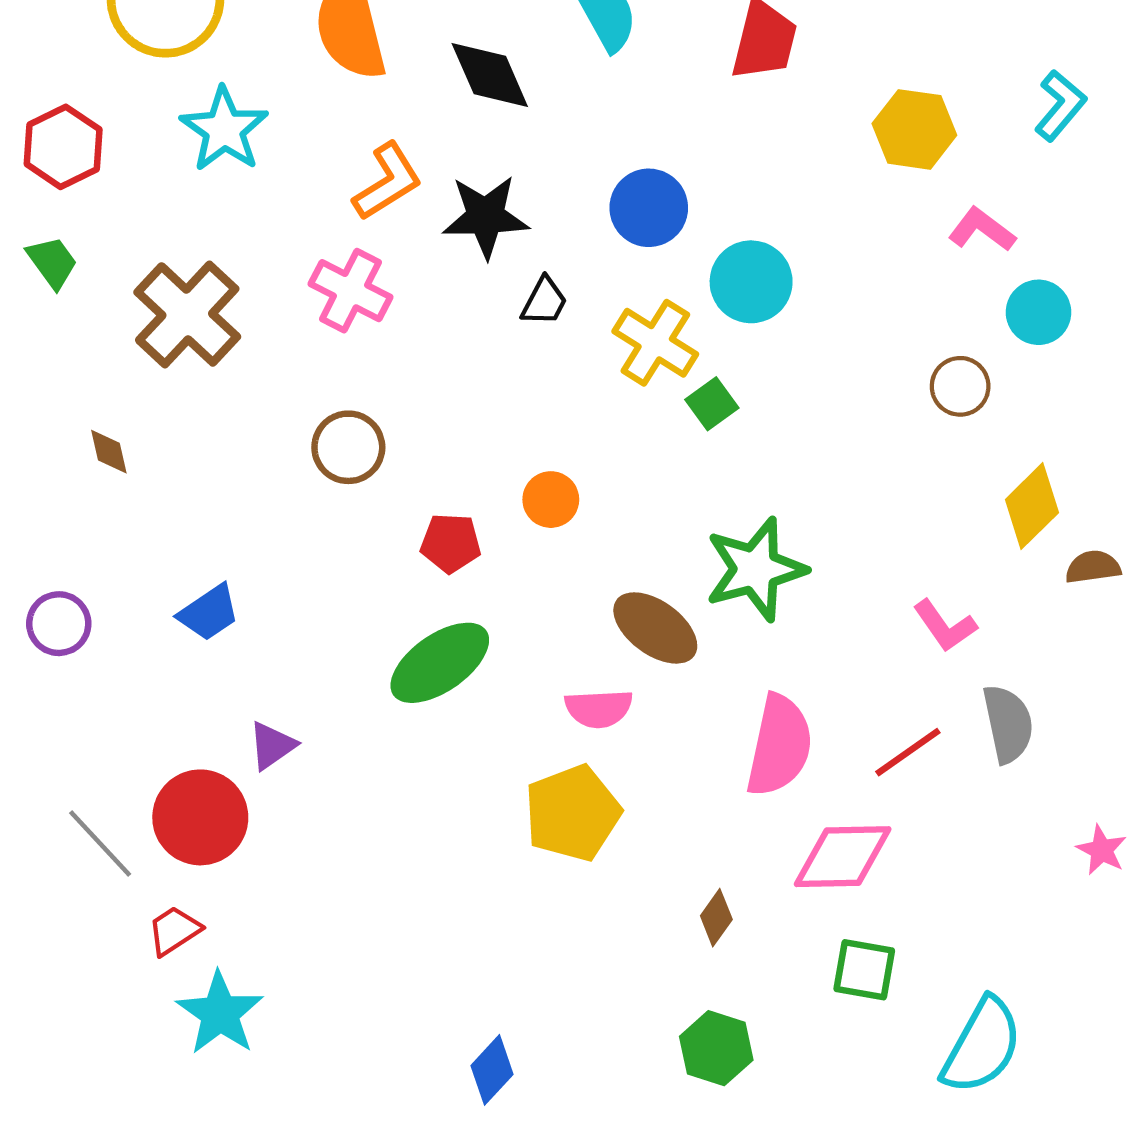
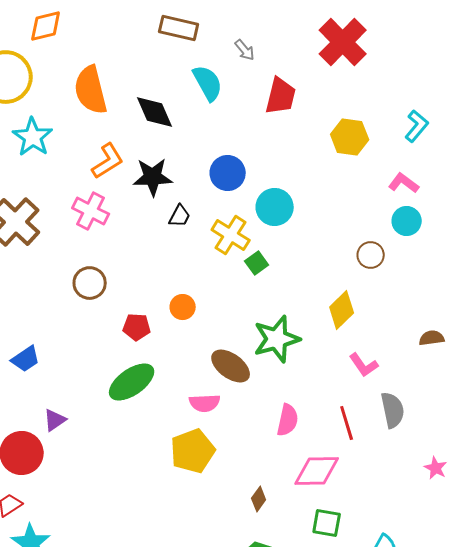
pink L-shape: (982, 230) -> (404, 183), moved
yellow diamond: (1032, 506) -> (342, 310), moved
pink semicircle: (779, 746) -> (288, 420), size x0.7
red line: (908, 752) -> (347, 423), turned -72

